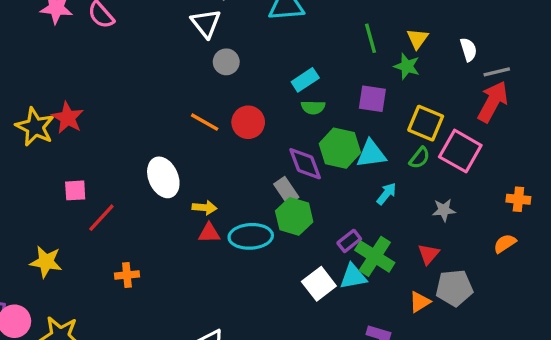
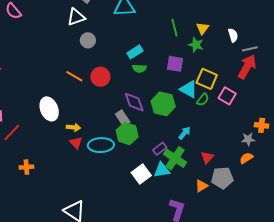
white triangle: (206, 23) -> (76, 17), turned 48
green hexagon: (340, 148) -> (163, 104), moved
pink square: (460, 151) -> (227, 96), size x0.7
cyan triangle: (371, 154) -> (189, 89), moved, turned 36
cyan arrow: (386, 194) -> (184, 133), moved
gray star: (444, 210) -> (248, 139), moved
red triangle: (209, 233) -> (76, 143), turned 48
orange semicircle: (505, 243) -> (246, 158), moved

